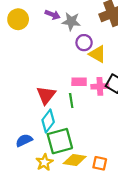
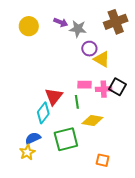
cyan diamond: (48, 121) -> (43, 113), moved
yellow diamond: (75, 160) -> (92, 120), moved
yellow star: (44, 162) -> (27, 152), moved

